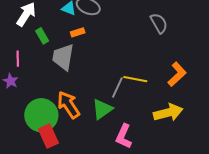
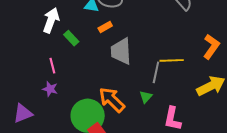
gray trapezoid: (63, 57) -> (121, 51), moved
green triangle: (102, 109) -> (146, 97), size x0.6

